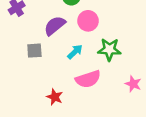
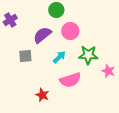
pink star: (133, 84) -> (108, 71), moved

